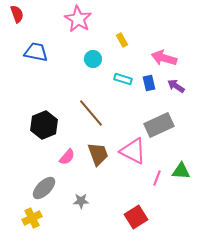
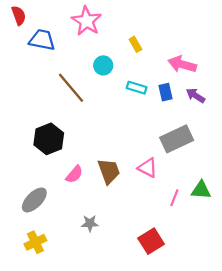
blue trapezoid: (36, 52) -> (42, 40), moved
brown line: (91, 113) -> (71, 88), moved
pink triangle: (133, 151) -> (148, 168), size x0.7
gray ellipse: (44, 188) -> (34, 200), moved

